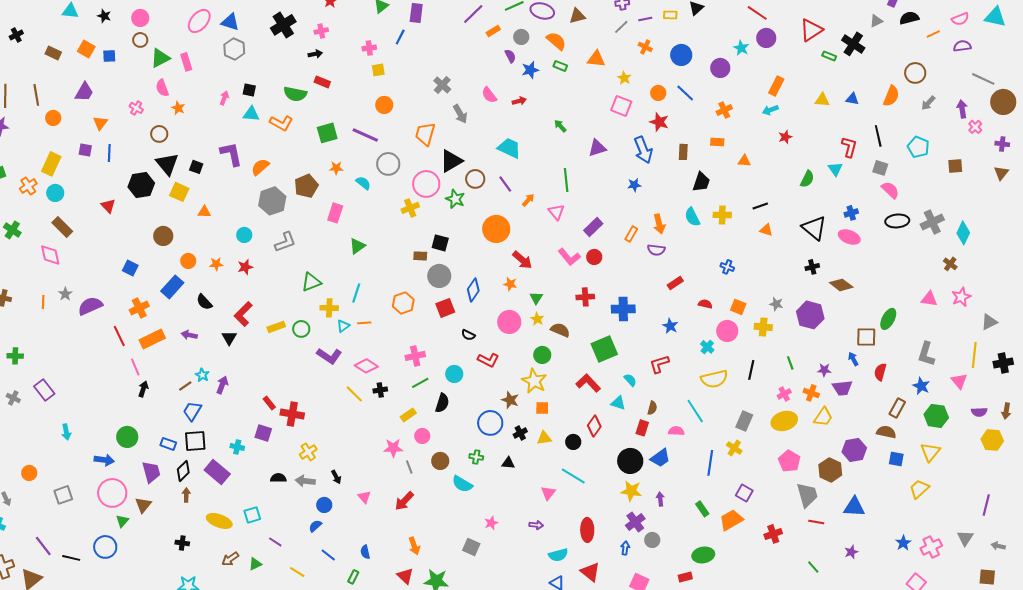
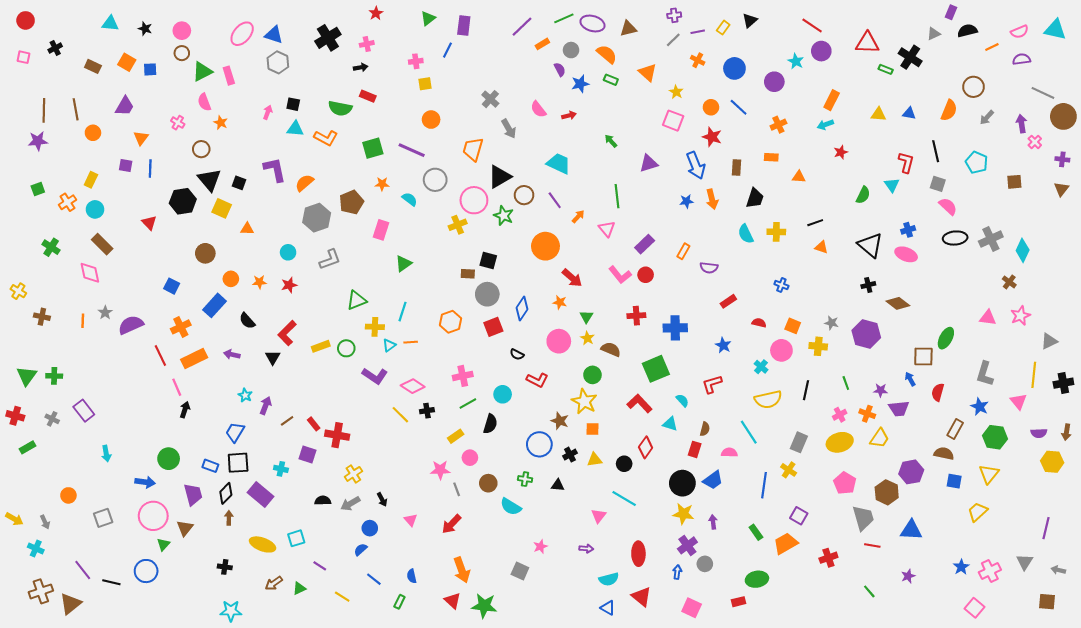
yellow rectangle: (670, 15) -> (723, 28), turned -56
red triangle: (811, 30) -> (867, 43), turned 35
orange triangle: (596, 59) -> (648, 73), turned 36
yellow rectangle: (51, 164) -> (91, 180), size x0.7
orange arrow: (659, 224) -> (712, 199), moved
brown line: (185, 386) -> (287, 421), moved
gray arrow: (305, 481) -> (350, 504), turned -36
orange arrow: (414, 546) -> (462, 570), size x1.4

